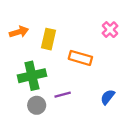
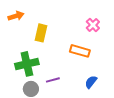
orange arrow: (19, 32) -> (16, 16), moved
orange rectangle: (80, 58) -> (80, 51), moved

